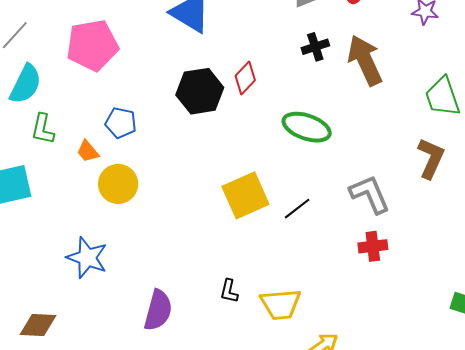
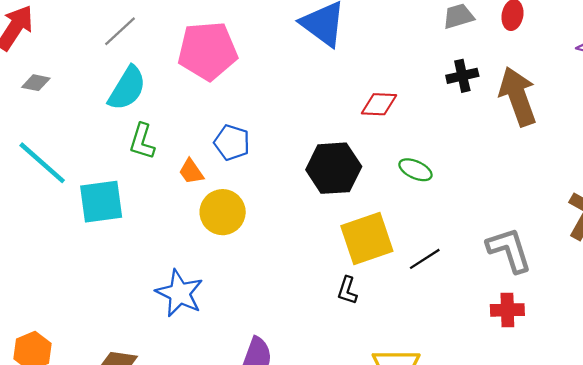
red diamond: (245, 78) -> (379, 104), turned 44
black hexagon: (200, 91) -> (334, 168), moved
green ellipse: (307, 127) -> (415, 170), moved, size x0.6
black L-shape: (229, 291) -> (347, 290), moved

